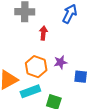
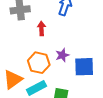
blue square: (81, 77) -> (84, 67), size x1.5

